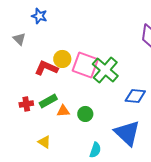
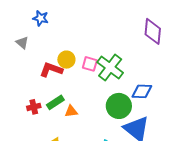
pink square: (85, 65) -> (90, 64), size x0.6
green circle: (85, 114) -> (119, 106), moved, size x1.6

